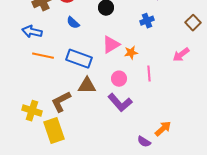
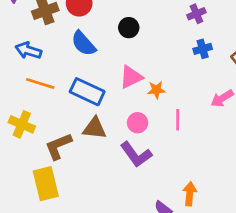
blue cross: (147, 21) -> (203, 49), moved
blue semicircle: (73, 23) -> (83, 44), size x1.5
yellow cross: (32, 111) -> (22, 124), moved
orange arrow: (163, 129) -> (190, 194), turned -48

